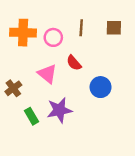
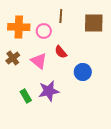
brown line: (81, 28) -> (61, 16), moved
brown square: (114, 28) -> (94, 23), size x1.5
brown cross: (13, 88) -> (13, 58), moved

